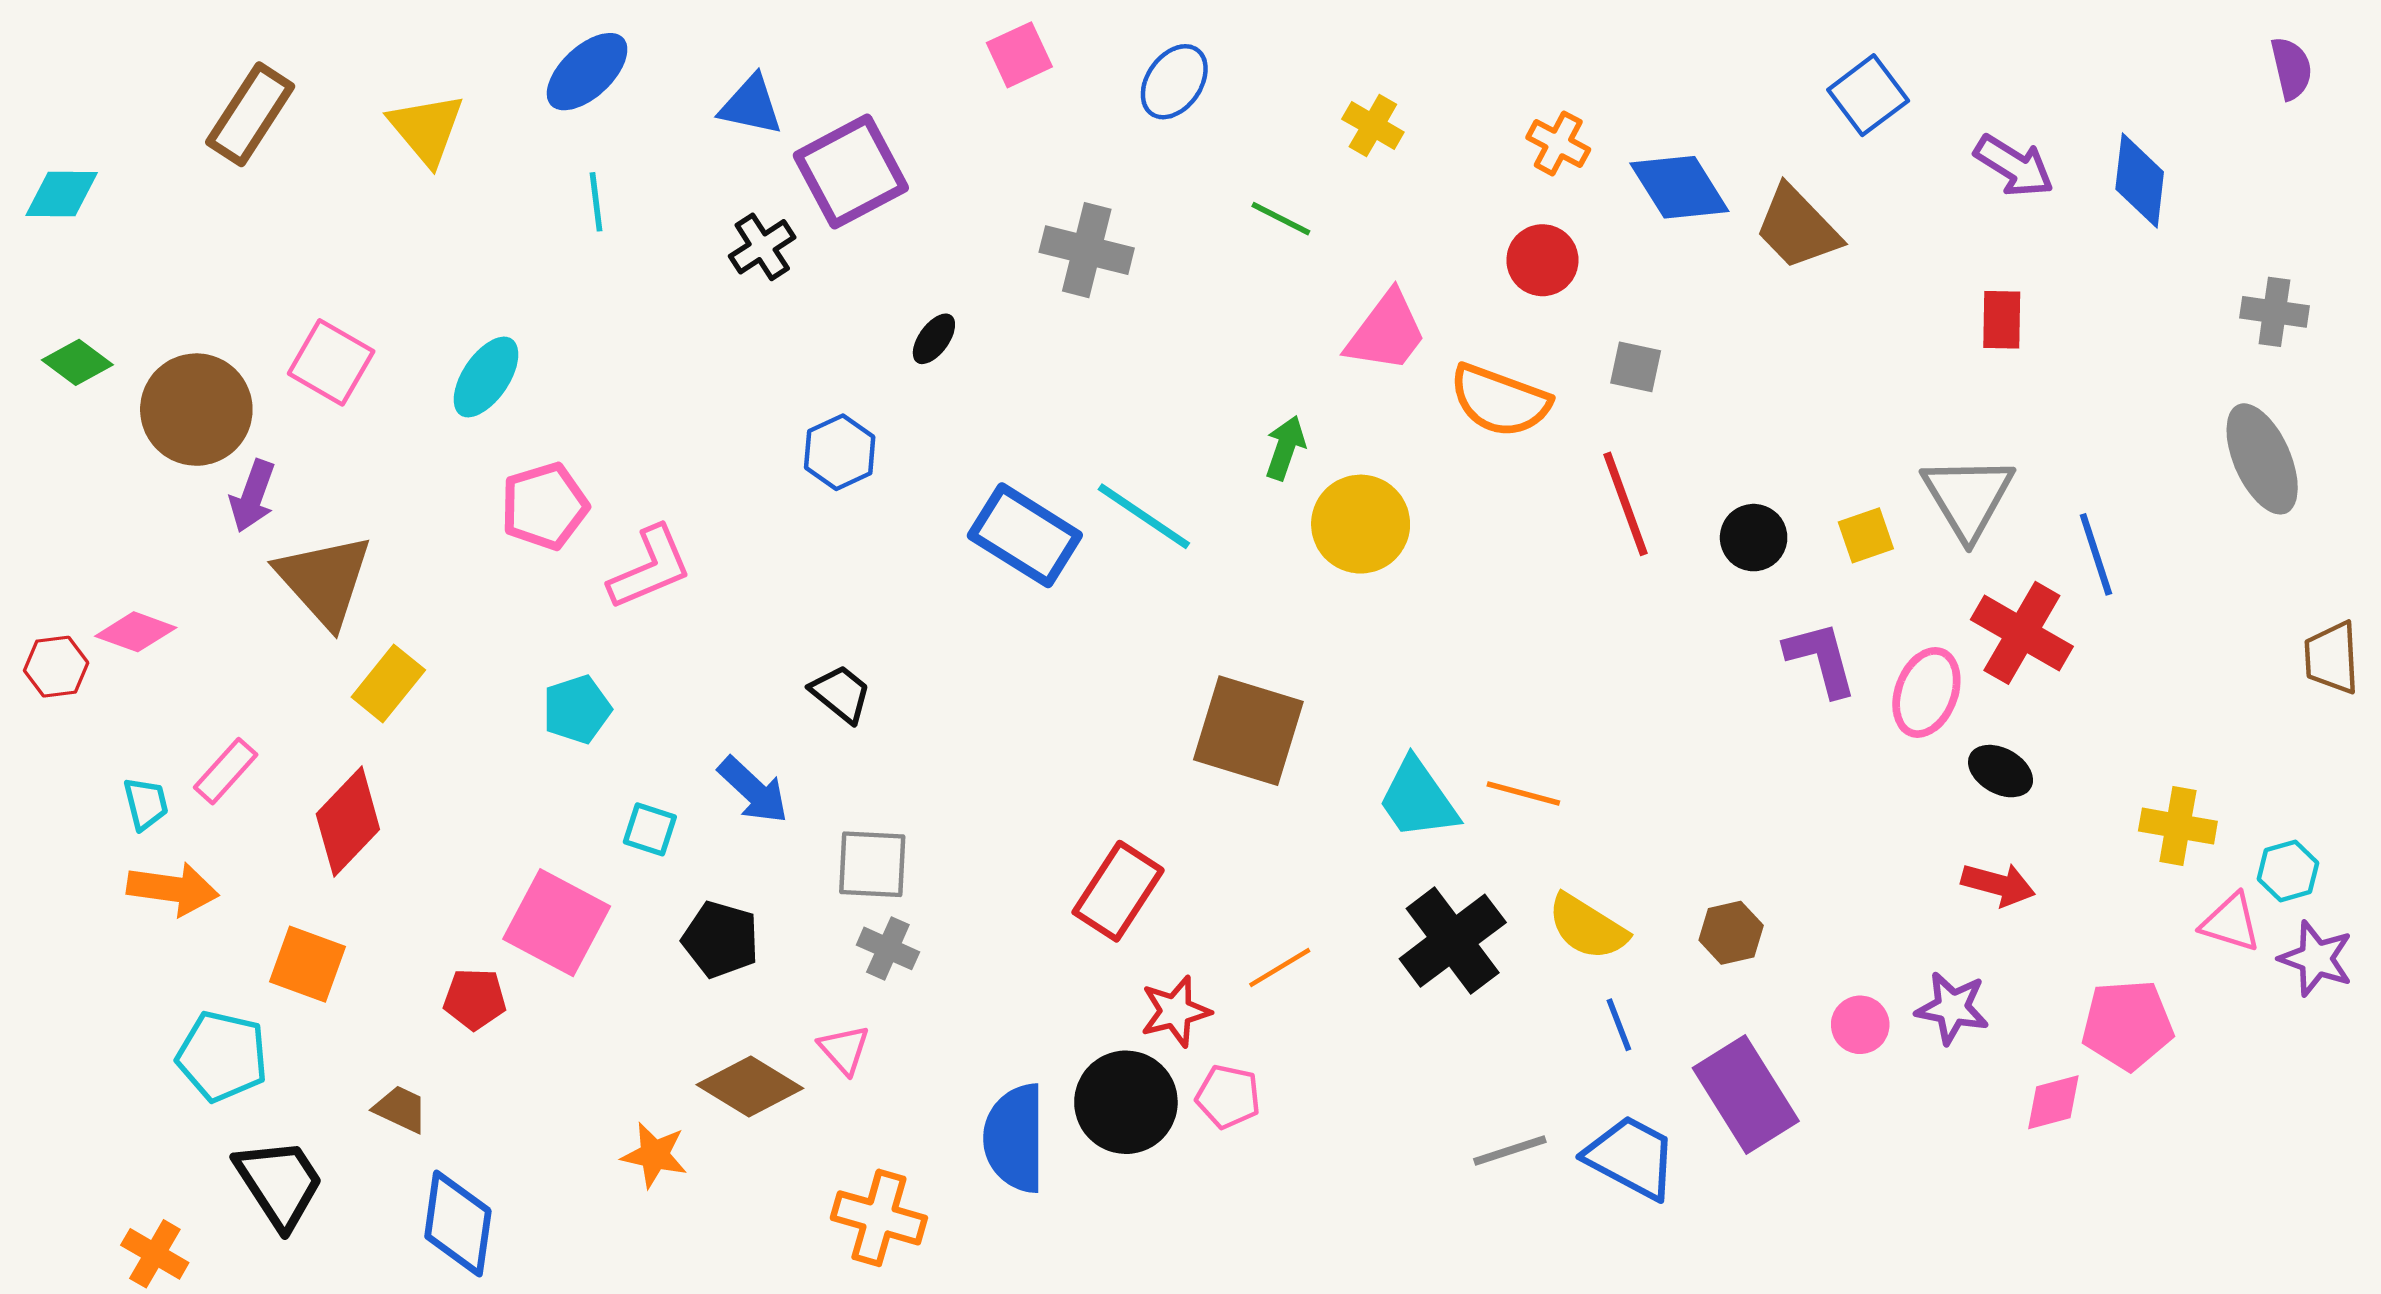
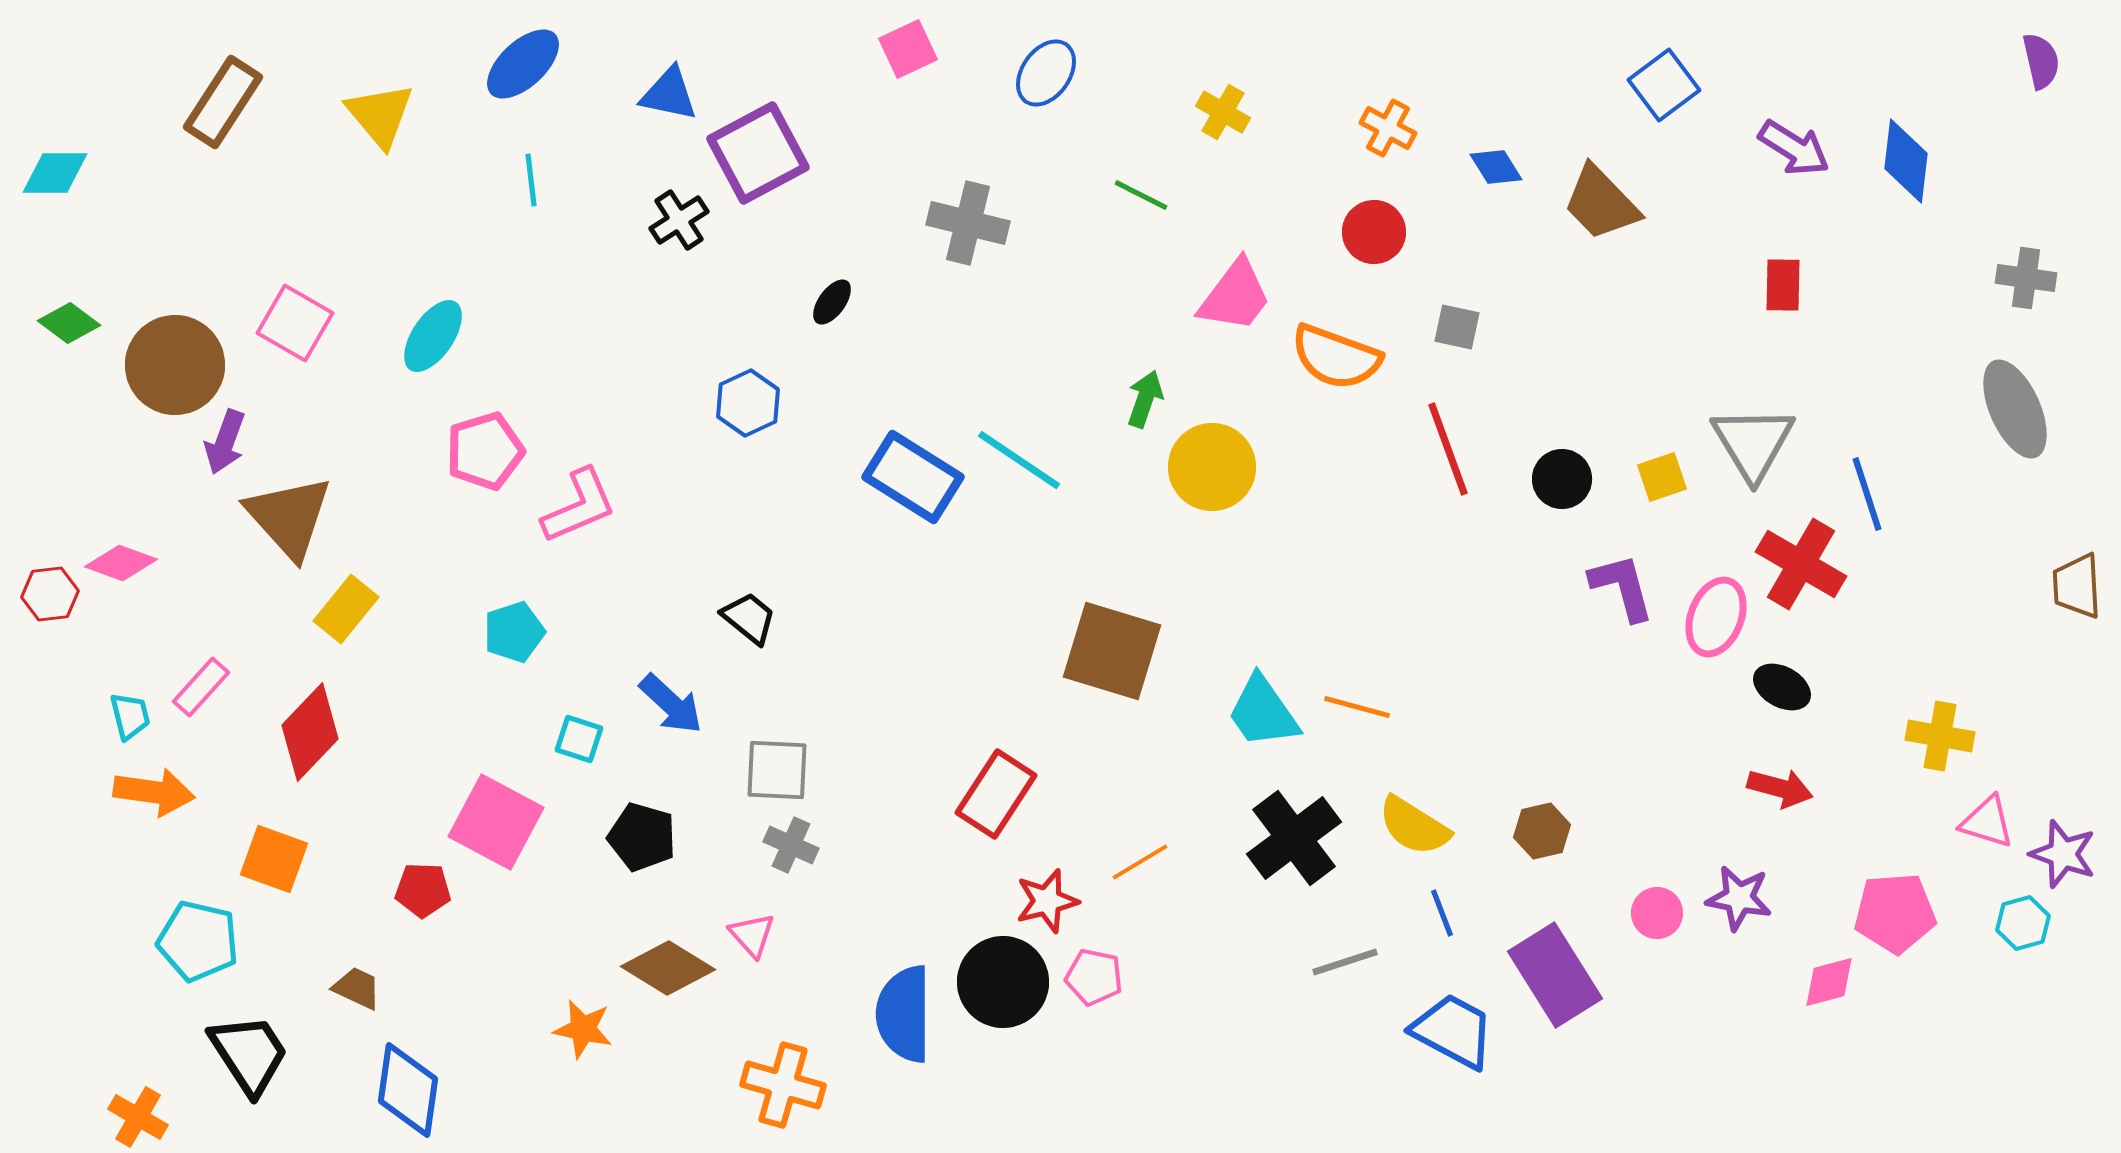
blue diamond: (1679, 187) -> (1496, 167), size x0.6
cyan hexagon: (2288, 871) -> (2023, 923), moved
gray line: (1510, 1151) -> (1345, 962), moved

